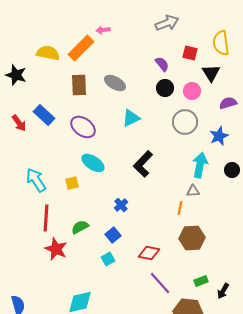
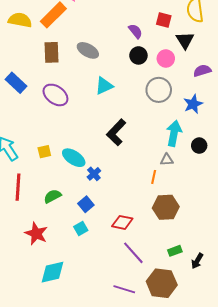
cyan ellipse: (93, 163) -> (74, 158), moved
black circle: (232, 170) -> (199, 146), moved
red star: (56, 249) -> (36, 234), moved

